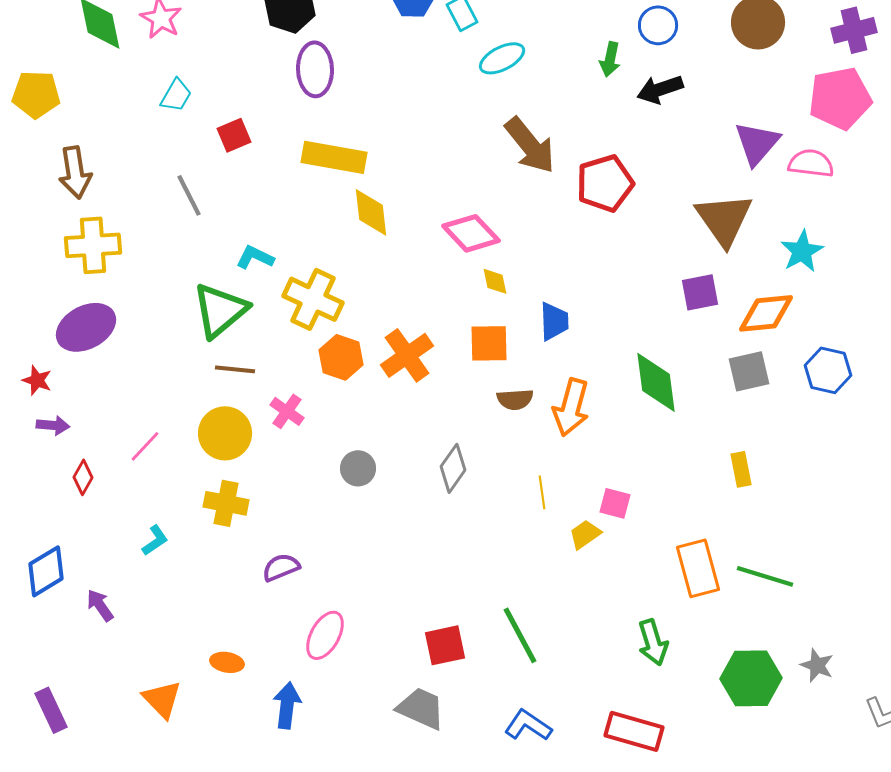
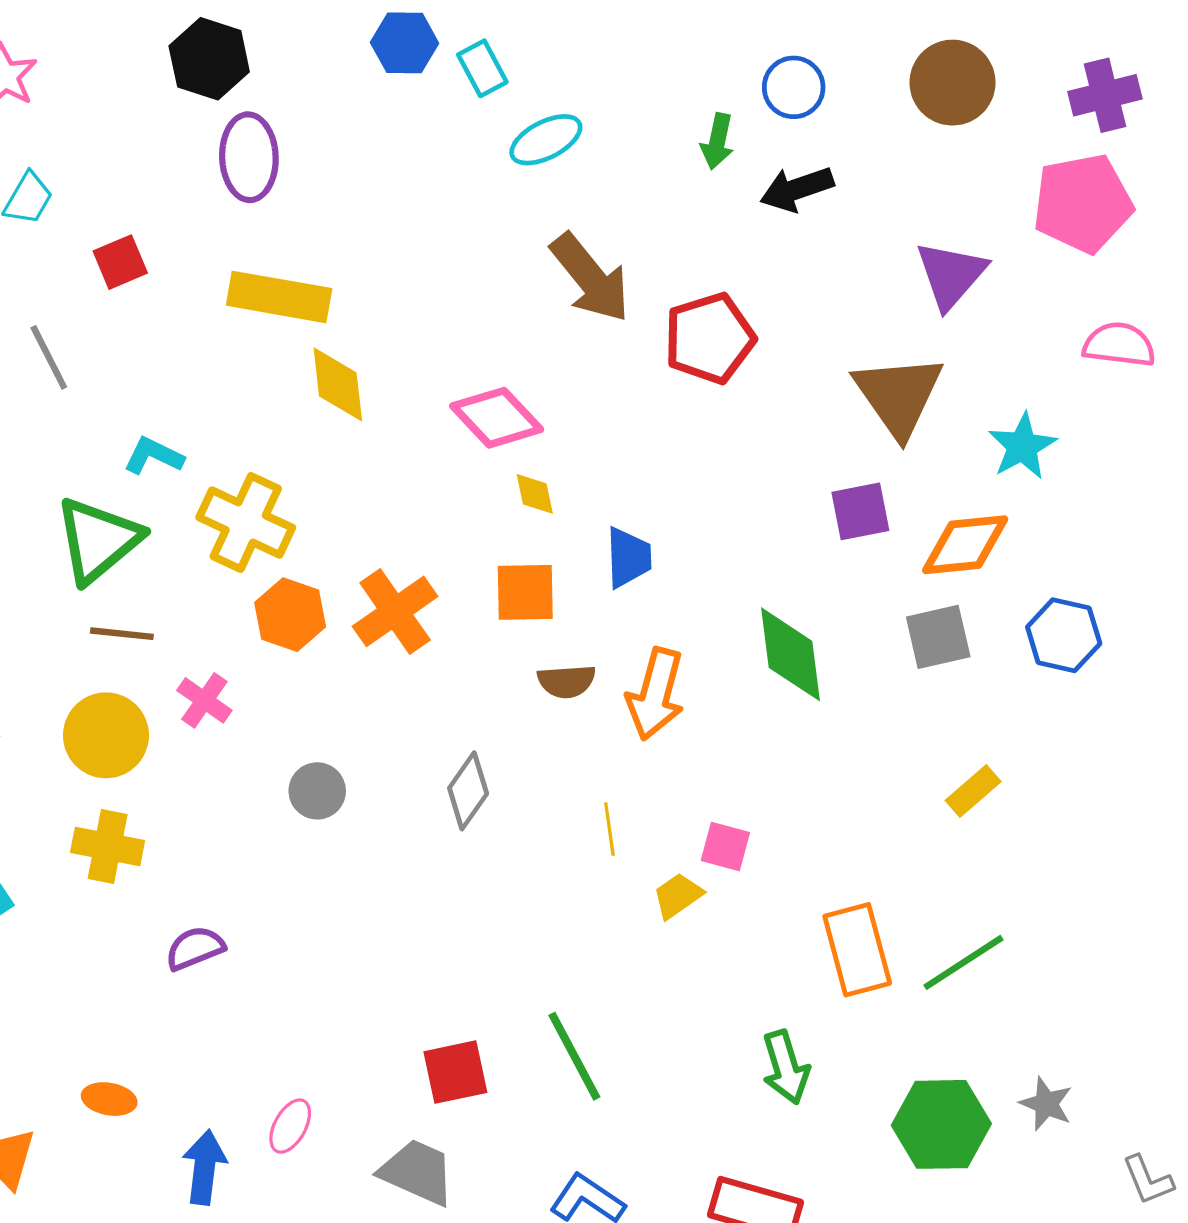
pink semicircle: (811, 163) -> (1119, 345), moved
yellow rectangle: (741, 469) -> (973, 791), moved, turned 60
green line: (765, 576) -> (964, 962), turned -50
pink ellipse: (325, 635) -> (290, 1126), moved, size x0.7

